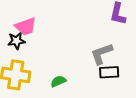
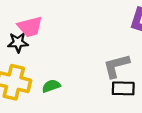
green semicircle: (58, 81) -> (51, 86), moved

